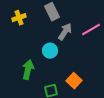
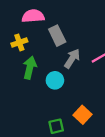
green arrow: (28, 70) -> (30, 68), moved

